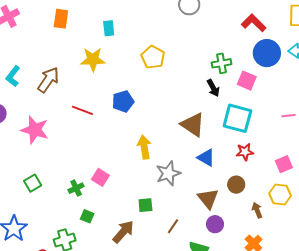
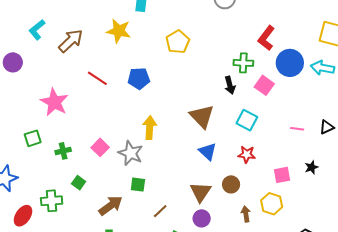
red L-shape: (254, 23) -> (266, 38), moved, turned -110
cyan square: (237, 118) -> (247, 120), size x0.7
pink star: (35, 130) -> (54, 102), moved
gray star: (168, 173) -> (131, 153), moved, turned 30
green cross: (76, 188) -> (63, 151), moved

